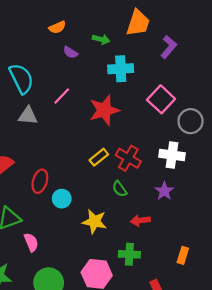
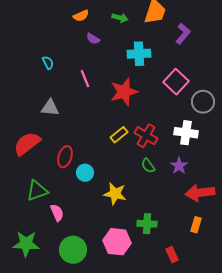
green arrow: (101, 39) -> (120, 18), moved
cyan semicircle: (21, 79) -> (48, 63), size x0.5
pink line: (62, 96) -> (85, 79), turned -66
gray triangle: (28, 116) -> (50, 108), moved
green semicircle: (120, 189) -> (148, 166), moved
red arrow: (140, 220) -> (200, 193), moved, size x1.6

